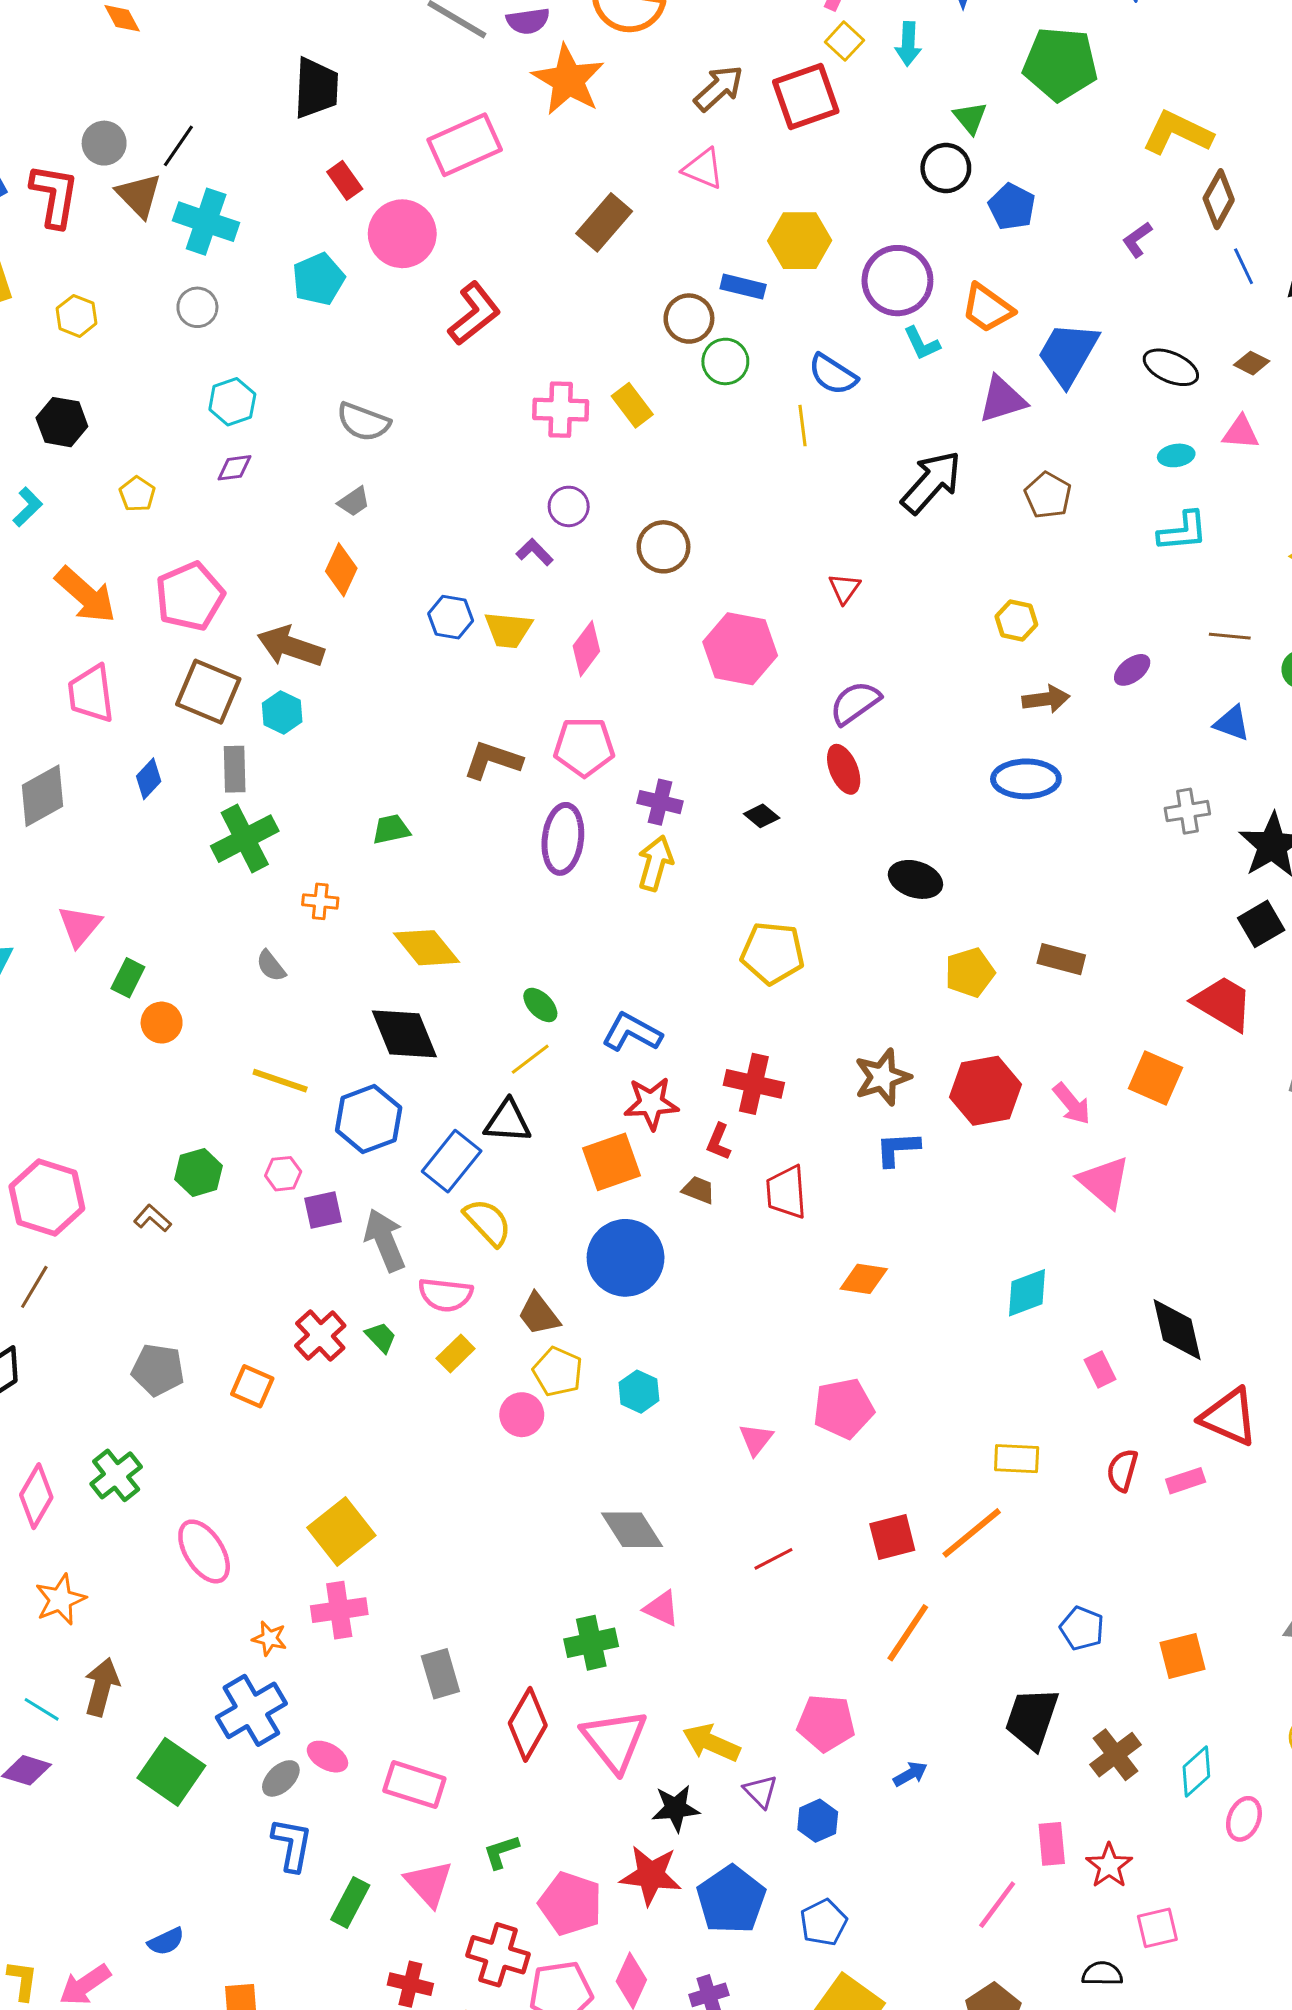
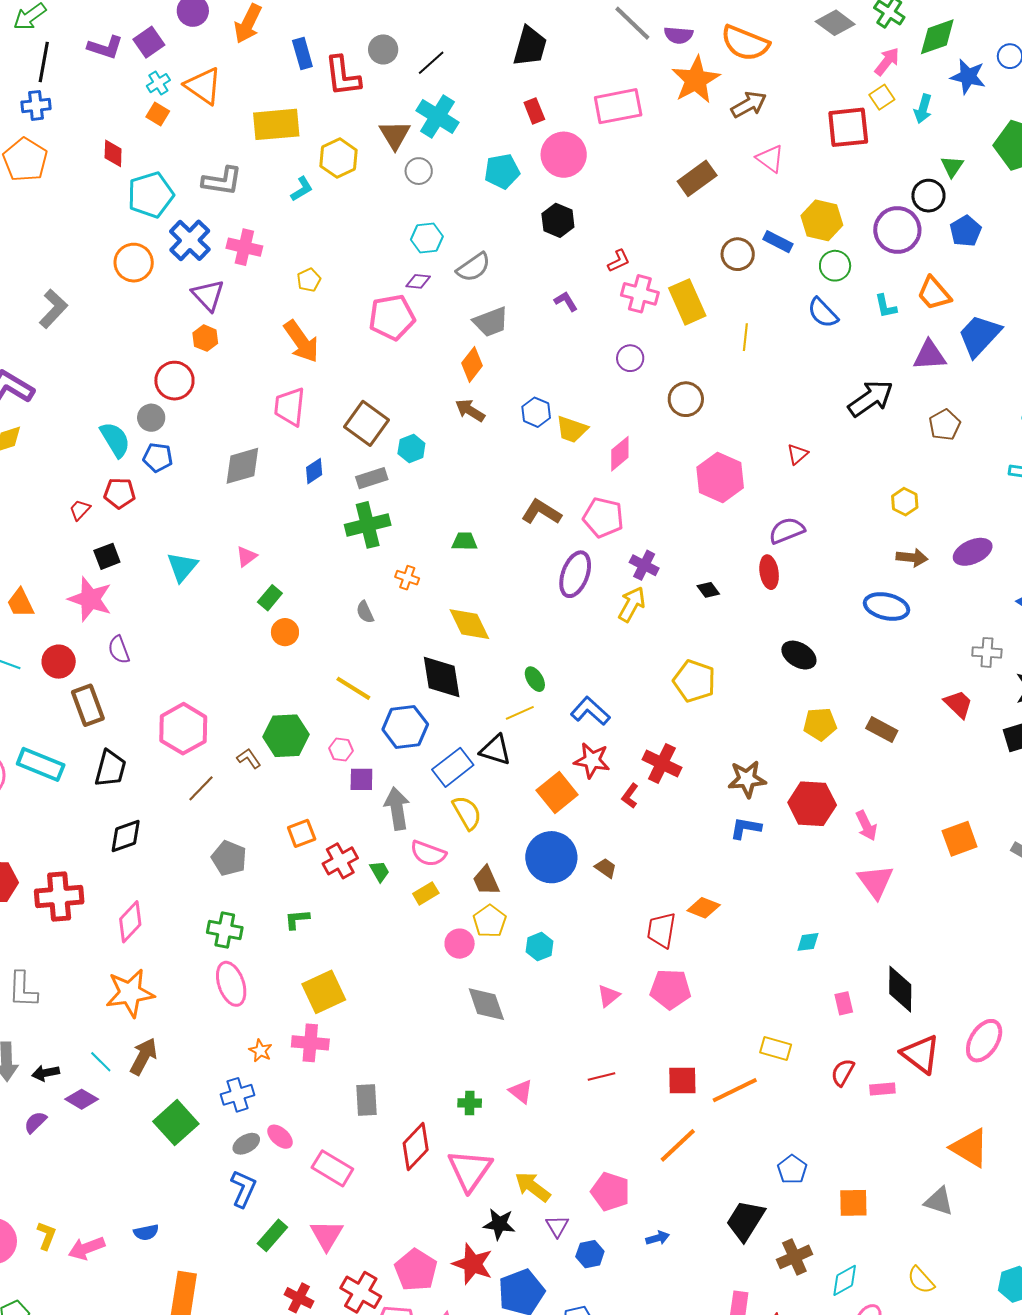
brown arrow: (719, 88) -> (749, 105), moved
brown triangle: (139, 195) -> (395, 135), moved
red L-shape: (54, 196) -> (343, 76), turned 150
purple circle: (897, 281) -> (897, 230), moved
red L-shape: (474, 314) -> (619, 261), moved, size x0.6
yellow hexagon: (77, 316) -> (339, 158), size x1.4
green circle: (725, 361) -> (835, 266), moved
yellow rectangle: (632, 405) -> (687, 302), size x1.5
black hexagon: (62, 422) -> (558, 220), moved
gray semicircle: (363, 422) -> (474, 267), moved, turned -69
yellow line: (803, 426) -> (745, 337), moved
yellow pentagon: (137, 494) -> (309, 280), moved
gray trapezoid: (354, 502) -> (491, 322), size x1.6
cyan L-shape: (28, 507) -> (302, 189), moved
purple L-shape: (535, 552) -> (566, 301), moved
pink pentagon: (190, 596) -> (392, 317), moved
brown arrow: (291, 646) -> (470, 410), moved, size x0.7
purple ellipse: (1132, 670) -> (973, 552), size x1.5
gray rectangle: (235, 769) -> (372, 478), turned 60
pink triangle: (80, 926) -> (246, 557), size x0.7
red trapezoid: (1223, 1003) -> (958, 704), moved, size x0.7
orange square: (1155, 1078) -> (960, 839), moved, turned 33
orange square: (612, 1162) -> (557, 792), turned -33
green hexagon: (199, 1172) -> (286, 736), size x1.4
brown trapezoid: (698, 1190) -> (606, 868), moved
red trapezoid: (786, 1192) -> (661, 930), moved
brown line: (34, 1287) -> (201, 788), moved
cyan diamond: (1027, 1293) -> (808, 942), size x0.7
orange square: (252, 1386) -> (302, 833), moved, turned 32
green cross: (116, 1475) -> (225, 930), moved, turned 36
gray diamond: (632, 1530) -> (486, 1004), moved
orange star: (60, 1600) -> (130, 993), size x1.4
green cross: (591, 1643) -> (470, 1103), size x0.7
blue cross: (251, 1710) -> (237, 1095), size x0.7
green L-shape: (501, 1852) -> (297, 919), moved

